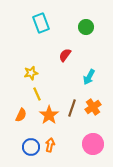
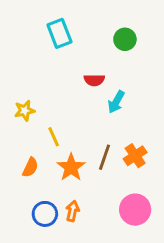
red semicircle: (65, 55) -> (94, 80), turned -128
yellow star: (31, 73) -> (25, 111), moved
cyan arrow: (89, 77) -> (116, 102), moved

